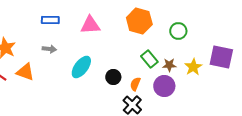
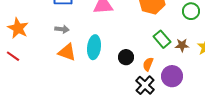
cyan ellipse: (81, 67) -> (94, 47), turned -30
orange triangle: (25, 72) -> (67, 52), moved
purple circle: (164, 86) -> (172, 76), moved

